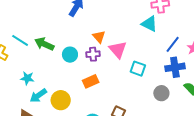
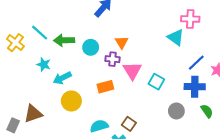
green arrow: (44, 44) -> (64, 40), turned -36
pink triangle: (118, 50) -> (132, 71), moved
cyan circle: (70, 55) -> (91, 47), moved
cyan star: (27, 78) -> (44, 64), moved
cyan arrow: (38, 95) -> (62, 78), moved

